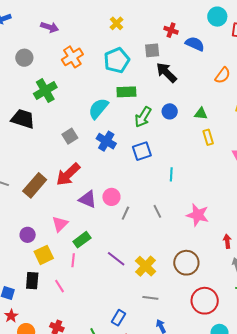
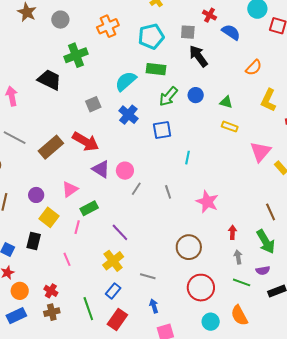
yellow rectangle: (208, 137) -> (230, 127), turned -63
red arrow: (68, 174) -> (86, 142), turned -116
yellow square: (44, 255) -> (49, 217), turned -36
yellow cross: (146, 266) -> (113, 261), moved
pink line: (60, 286) -> (67, 259), moved

